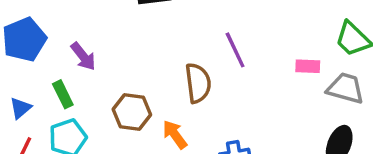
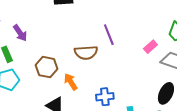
pink rectangle: (308, 66) -> (150, 47), turned -48
brown semicircle: (198, 83) -> (86, 53), turned 90

